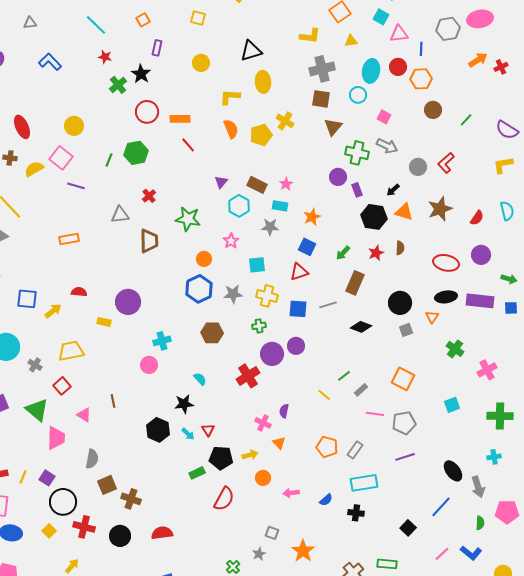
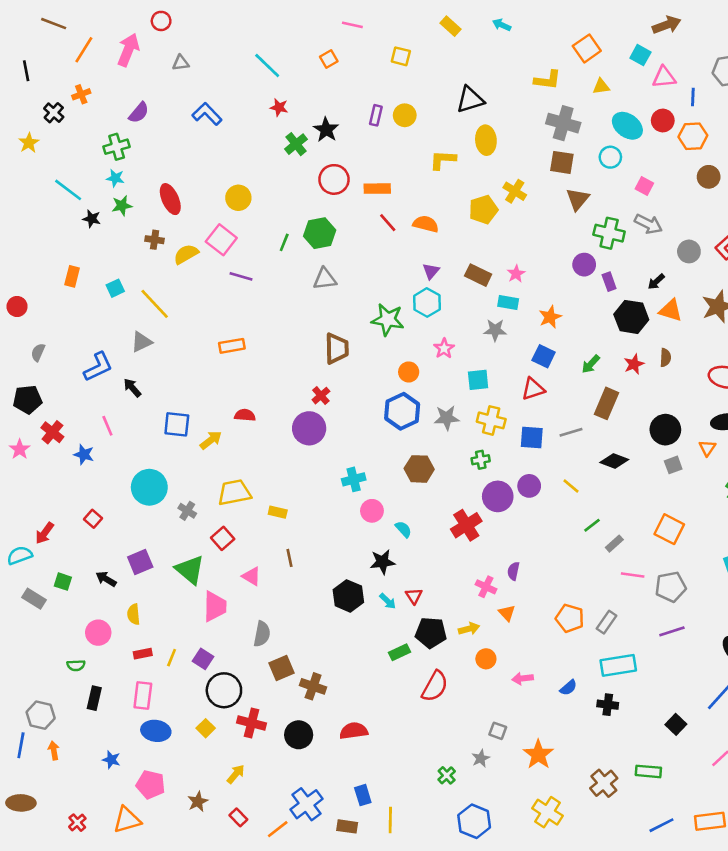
purple rectangle: (157, 48) -> (376, 115), moved
gray cross: (322, 69) -> (563, 123), turned 30
cyan ellipse: (371, 71) -> (627, 126), turned -65
orange semicircle: (231, 129) -> (426, 224), moved, turned -54
red cross: (149, 196) -> (321, 396), moved
cyan hexagon: (239, 206) -> (427, 303), moved
gray triangle: (120, 215) -> (325, 279), moved
yellow rectangle: (104, 322) -> (278, 512), moved
pink circle: (149, 365) -> (372, 511), moved
yellow line: (324, 395) -> (571, 486), moved

